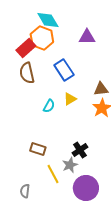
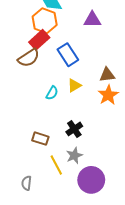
red rectangle: (26, 48) -> (39, 40), moved
brown semicircle: (27, 73) -> (29, 58), turned -110
black cross: (80, 150) -> (74, 129), moved

